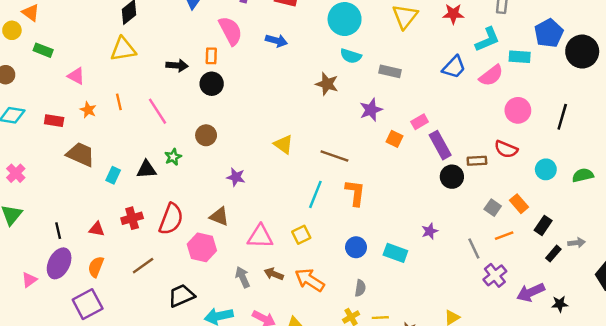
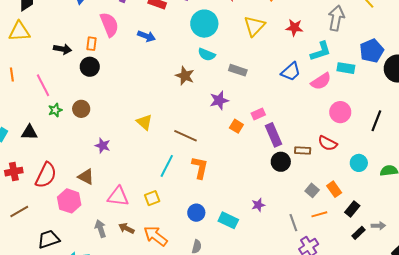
green star: (173, 157) -> (55, 110), moved

